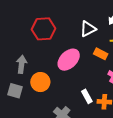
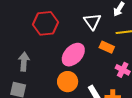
white triangle: (88, 29) -> (92, 21), turned -36
orange circle: (40, 82) -> (68, 82), moved

